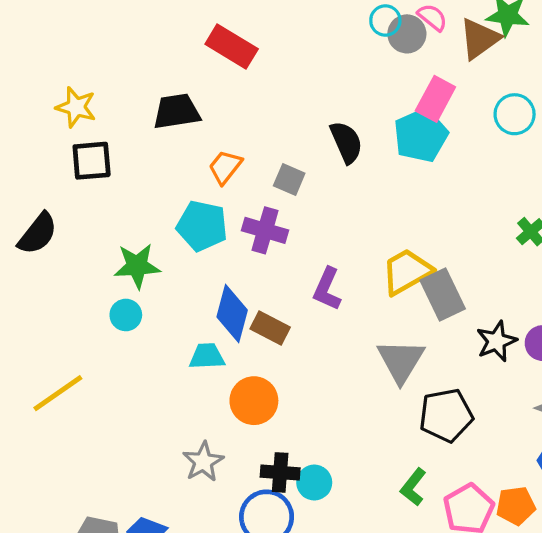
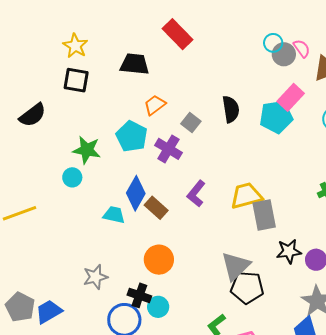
gray triangle: (401, 361) -> (236, 266), moved
orange circle: (254, 401) -> (159, 260), moved

